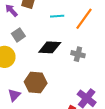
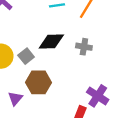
gray square: (18, 35) -> (26, 56), moved

